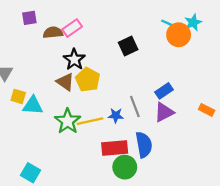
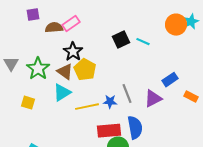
cyan star: (193, 22) -> (191, 22), moved
cyan line: (168, 24) -> (143, 42), moved
orange circle: (179, 35) -> (176, 25), moved
blue rectangle: (164, 91) -> (170, 80), moved
yellow square: (18, 96) -> (28, 103), moved
cyan triangle: (33, 105) -> (62, 93), moved, turned -36
green star: (68, 121) -> (38, 69), moved

